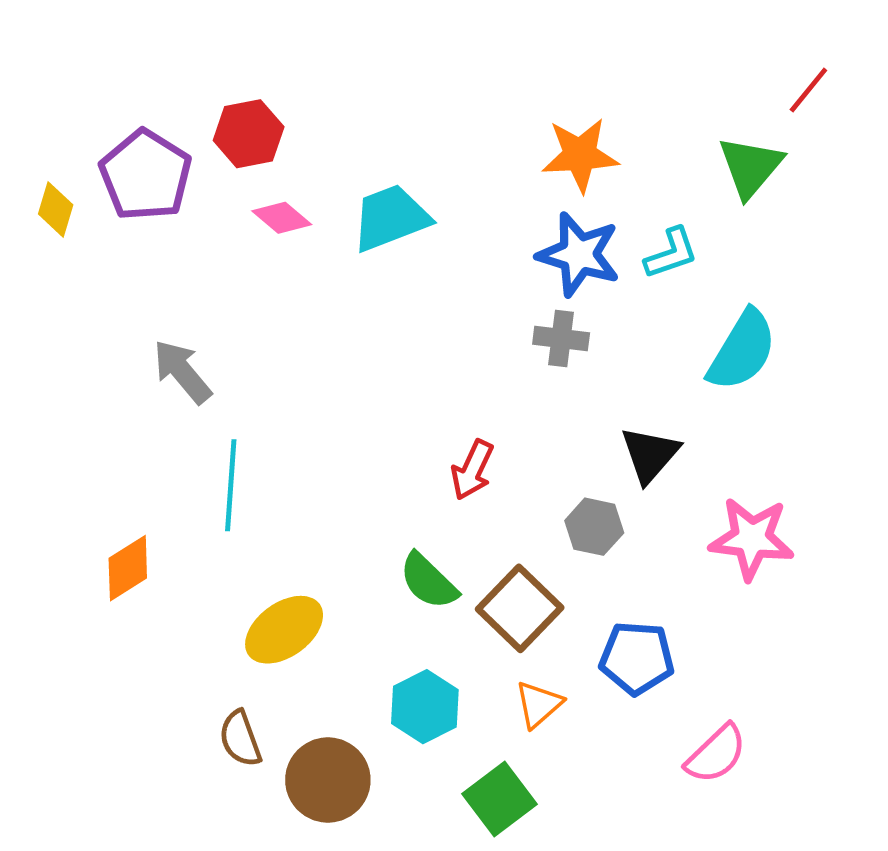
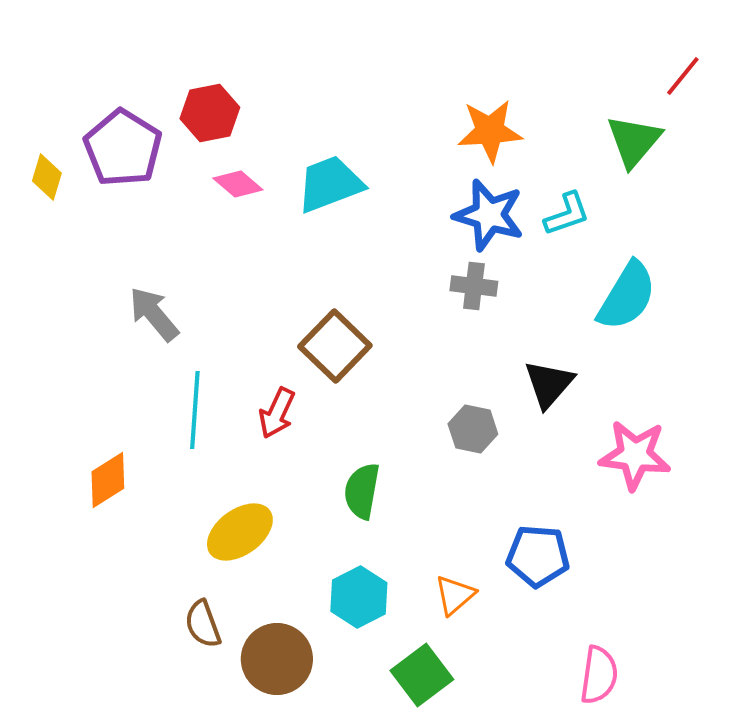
red arrow: (472, 470) -> (277, 413), moved
gray hexagon: (594, 527) -> (473, 429), moved
green semicircle: (428, 581) -> (362, 491), turned 56
brown square: (520, 608) -> (335, 346), moved
pink semicircle: (716, 754) -> (599, 675), moved, turned -38

